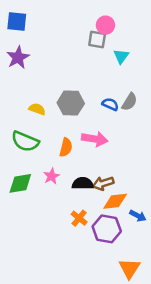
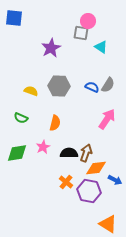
cyan triangle: (121, 56) -> (101, 47), turned -32
purple star: (18, 57) -> (51, 48), moved
pink arrow: (95, 139) -> (107, 119), moved, turned -65
green semicircle: (25, 141) -> (21, 118), size x0.6
brown arrow: (103, 183) -> (86, 153), turned 126
orange triangle: (129, 268) -> (108, 224), turned -30

